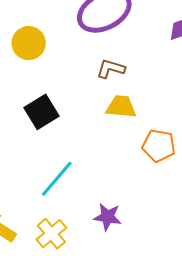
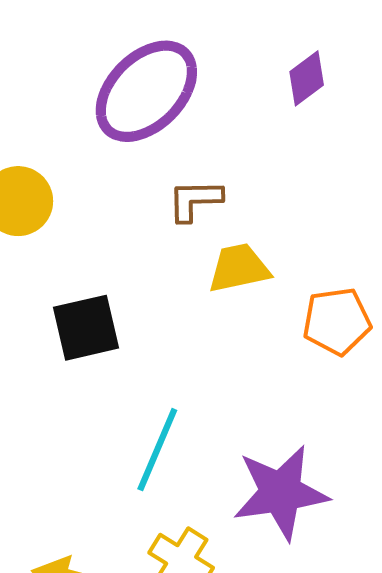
black square: (41, 112) -> (86, 328), turned 36
purple star: (108, 217) -> (281, 492), size x1.6

